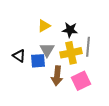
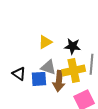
gray triangle: (47, 50) -> (48, 67), turned -42
brown arrow: (57, 76) -> (59, 81), moved

